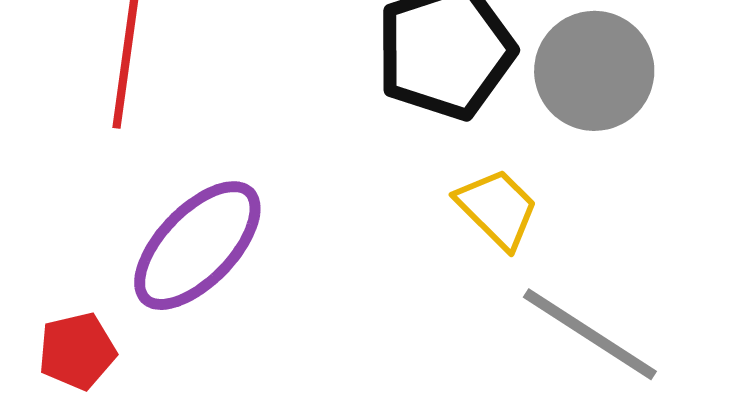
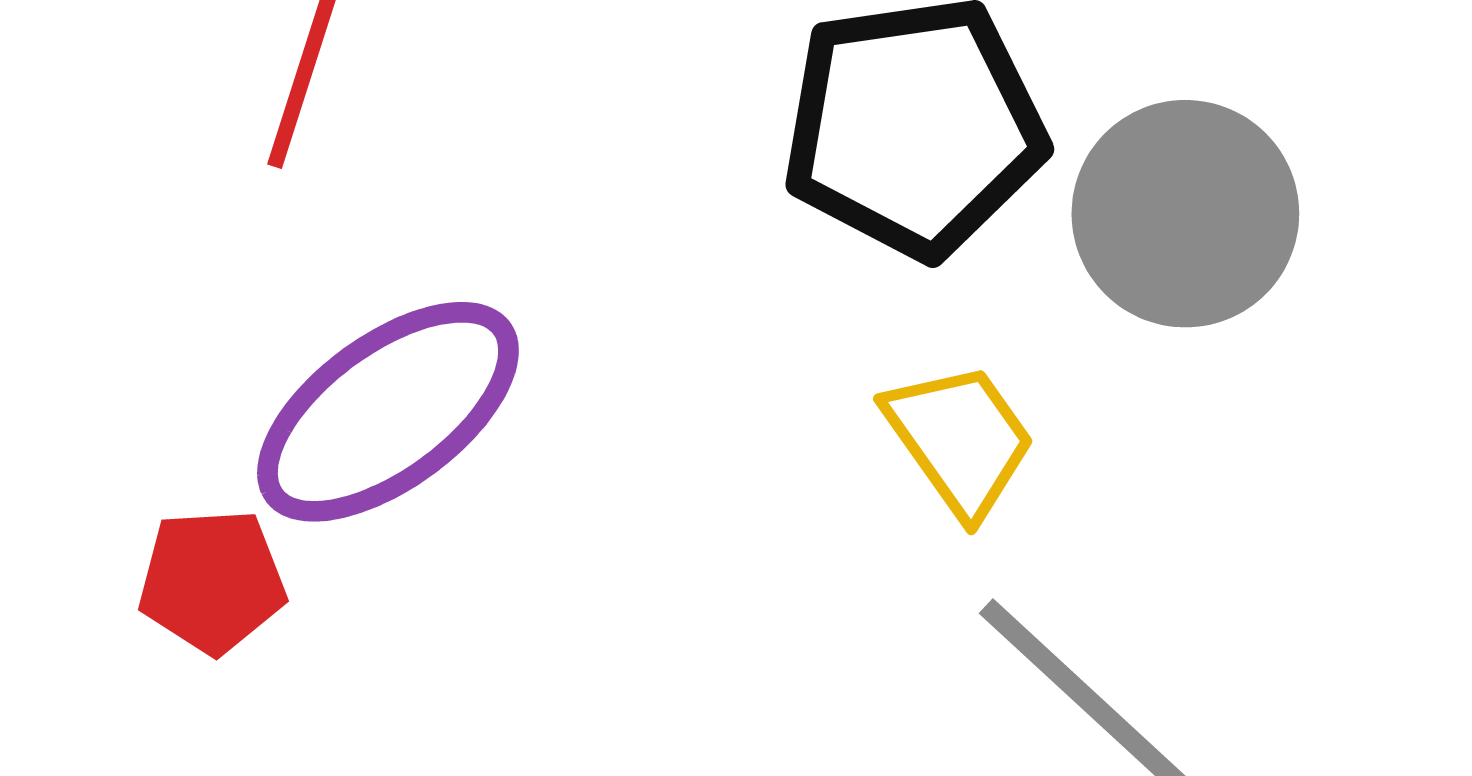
red pentagon: (77, 351) -> (212, 581), moved

